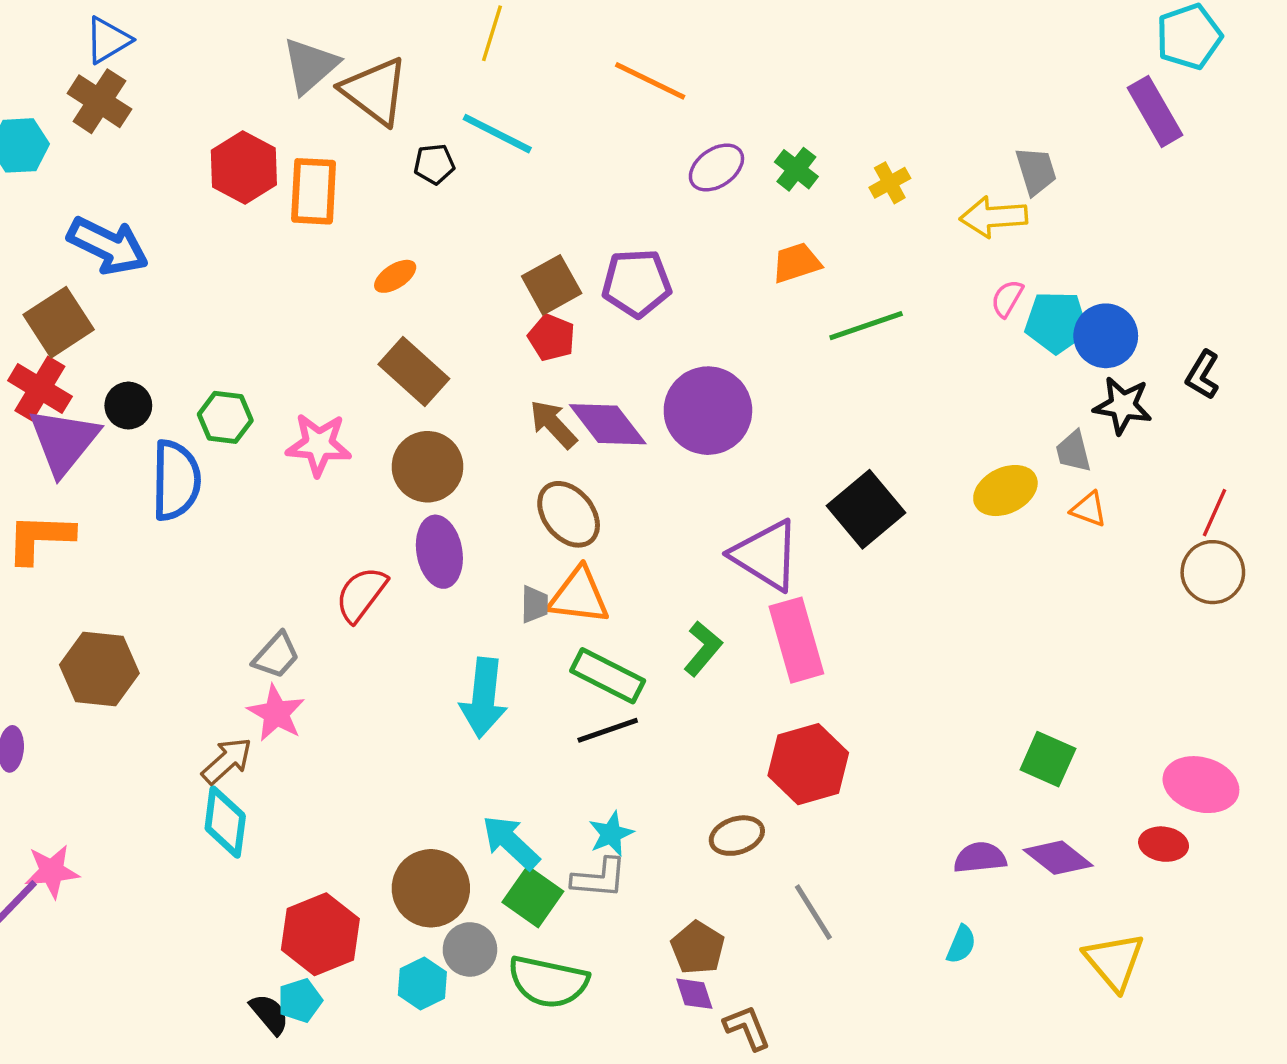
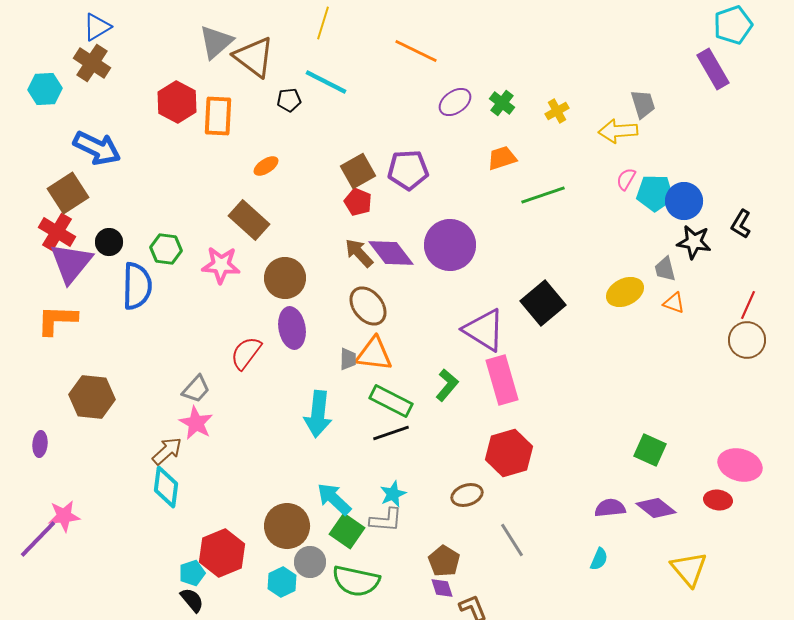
brown rectangle: (414, 372) -> (249, 220), moved
cyan pentagon: (300, 1000) -> (192, 573), moved

